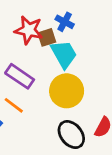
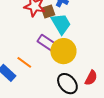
purple rectangle: (20, 76) -> (48, 44), moved

